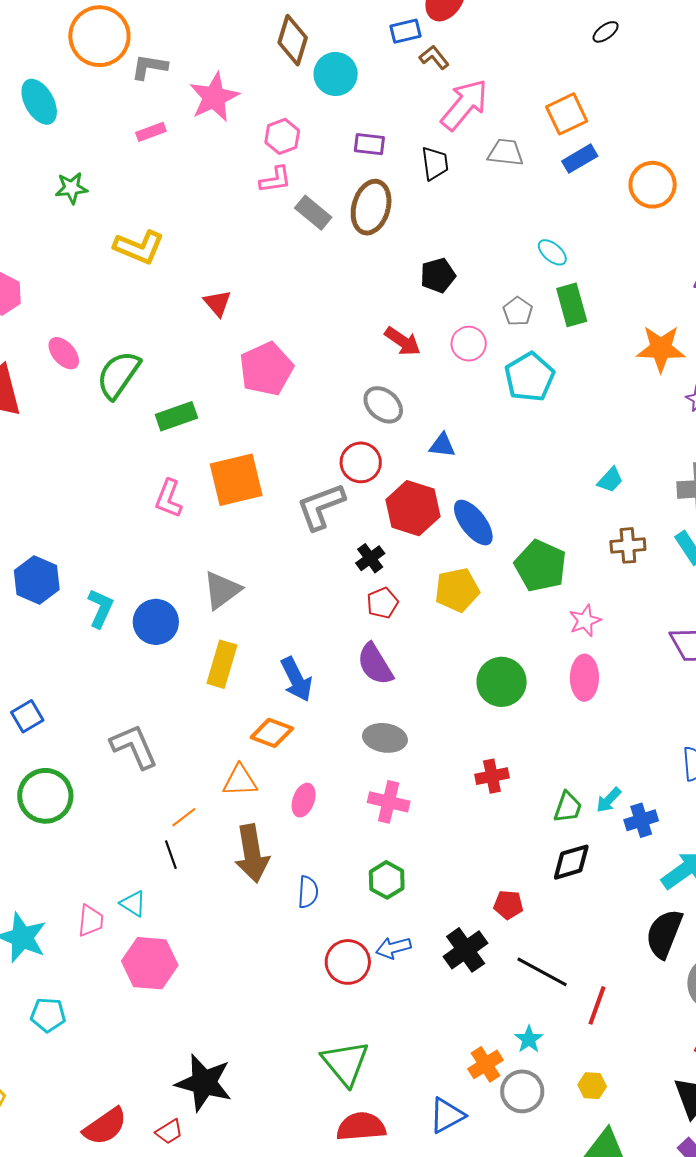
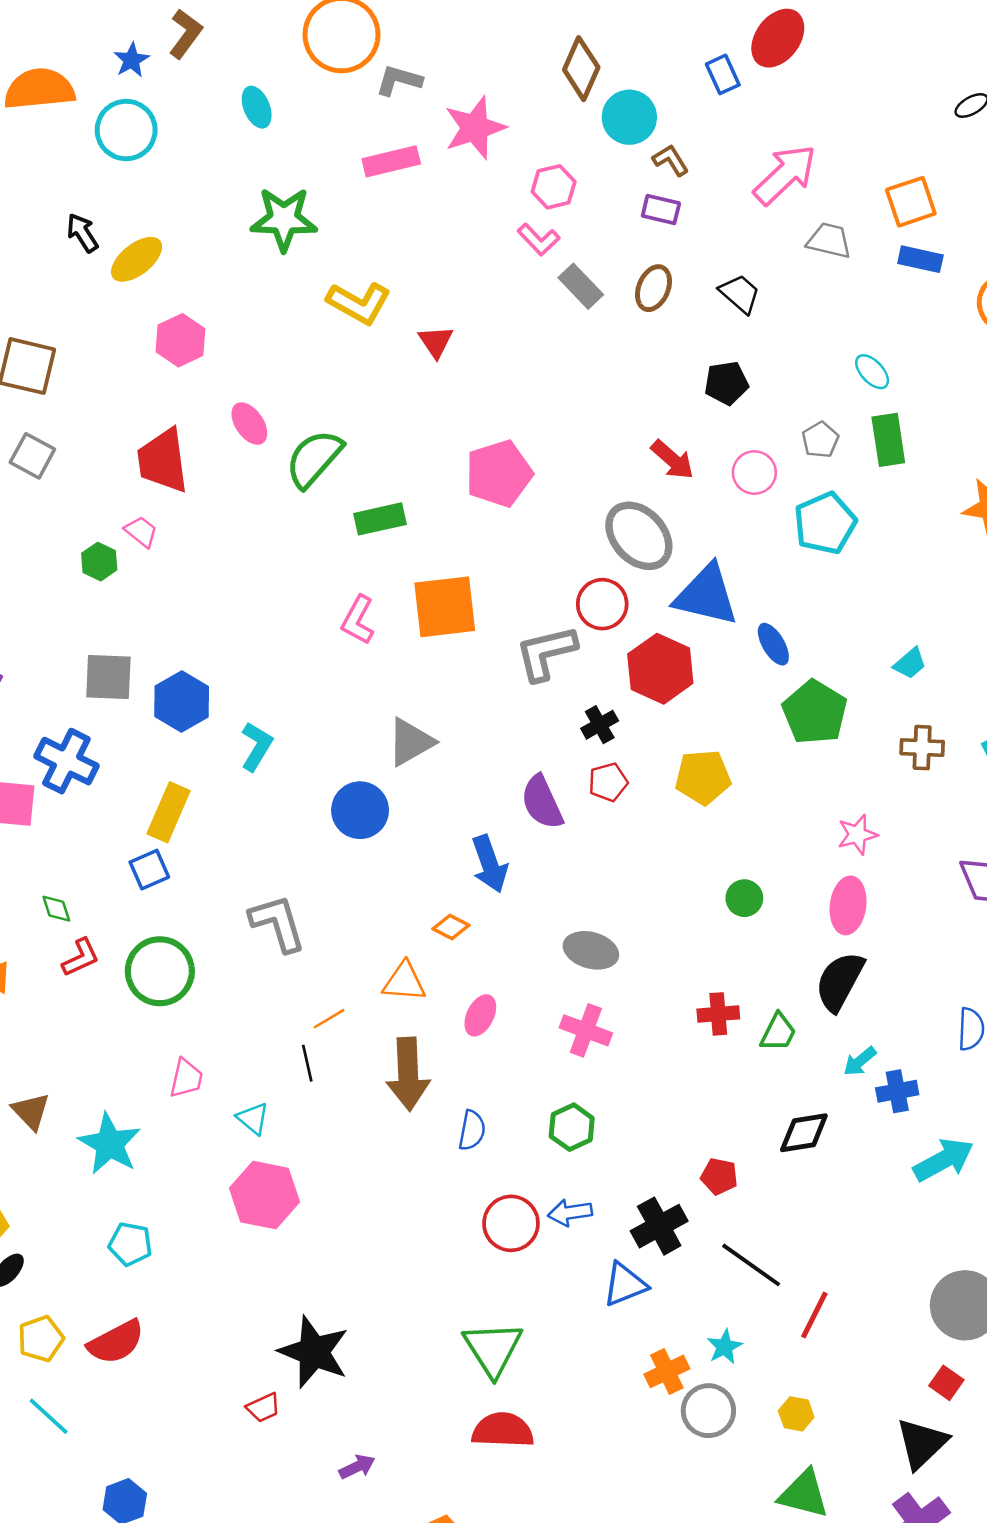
blue rectangle: (405, 31) -> (723, 74), turned 72
brown L-shape: (434, 57) -> (671, 160), moved
cyan ellipse: (39, 102) -> (257, 107), size x0.7
pink rectangle: (151, 132) -> (391, 161), size x1.5
blue rectangle: (580, 159) -> (920, 259), turned 36
black trapezoid: (435, 163) -> (740, 294), moved, turned -48
pink L-shape: (275, 180) -> (539, 239), turned 48
green star: (71, 188) -> (284, 219), size x1.6
brown ellipse: (371, 207) -> (653, 288), size x0.7
red triangle: (217, 303) -> (436, 342), moved
gray ellipse: (383, 405) -> (639, 536), size x1.4
blue triangle: (442, 445) -> (706, 595), size x2.0
blue ellipse: (473, 523) -> (773, 644), moved, size x0.7
green pentagon: (540, 566) -> (815, 712), moved
blue circle: (156, 622) -> (360, 810), moved
yellow rectangle: (222, 664) -> (169, 812), moved
purple semicircle: (375, 664) -> (542, 802), moved
green circle: (502, 682) -> (744, 898), size x0.6
orange diamond: (272, 733) -> (451, 927), size x0.7
green trapezoid: (568, 807) -> (778, 1032), moved
pink trapezoid: (91, 921) -> (186, 1078), moved
black semicircle: (664, 934) -> (840, 981), moved
blue triangle: (447, 1115) -> (625, 1284), moved
red semicircle: (105, 1126) -> (116, 1342), moved

